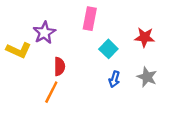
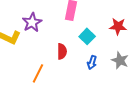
red semicircle: (59, 66) -> (62, 51), moved

